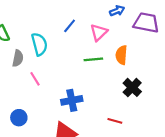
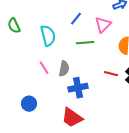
gray semicircle: (18, 58) -> (64, 69), moved
green line: (93, 59) -> (85, 43), moved
red line: (115, 121) -> (111, 74), moved

